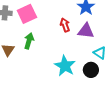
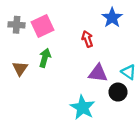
purple triangle: (86, 31) -> (98, 73), moved
cyan star: (65, 66) -> (83, 107), moved

